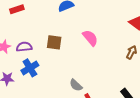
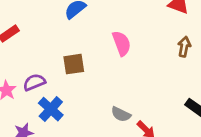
pink semicircle: (90, 38) -> (122, 43), turned 36

